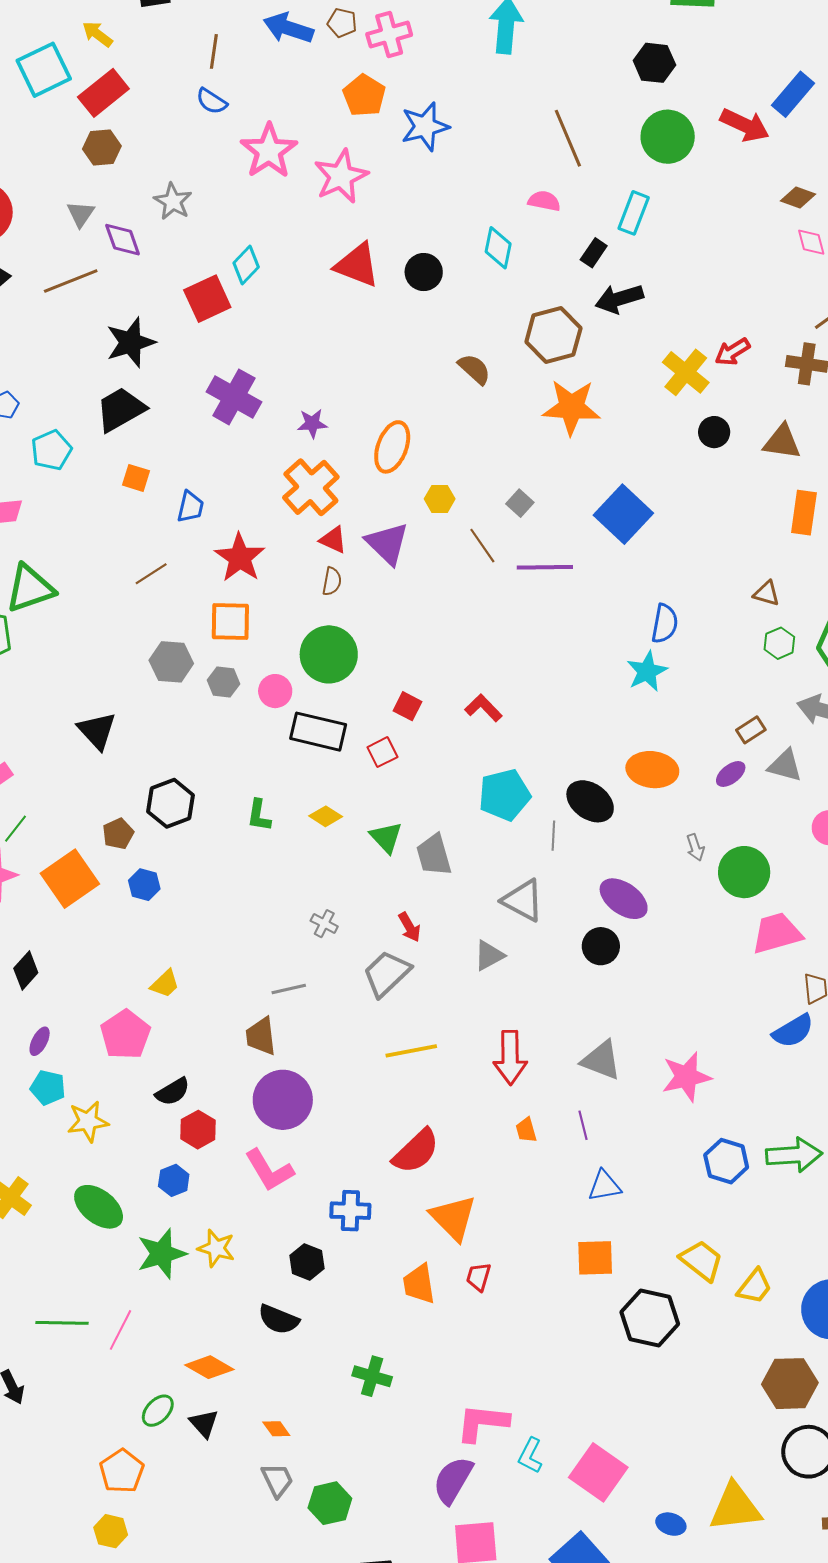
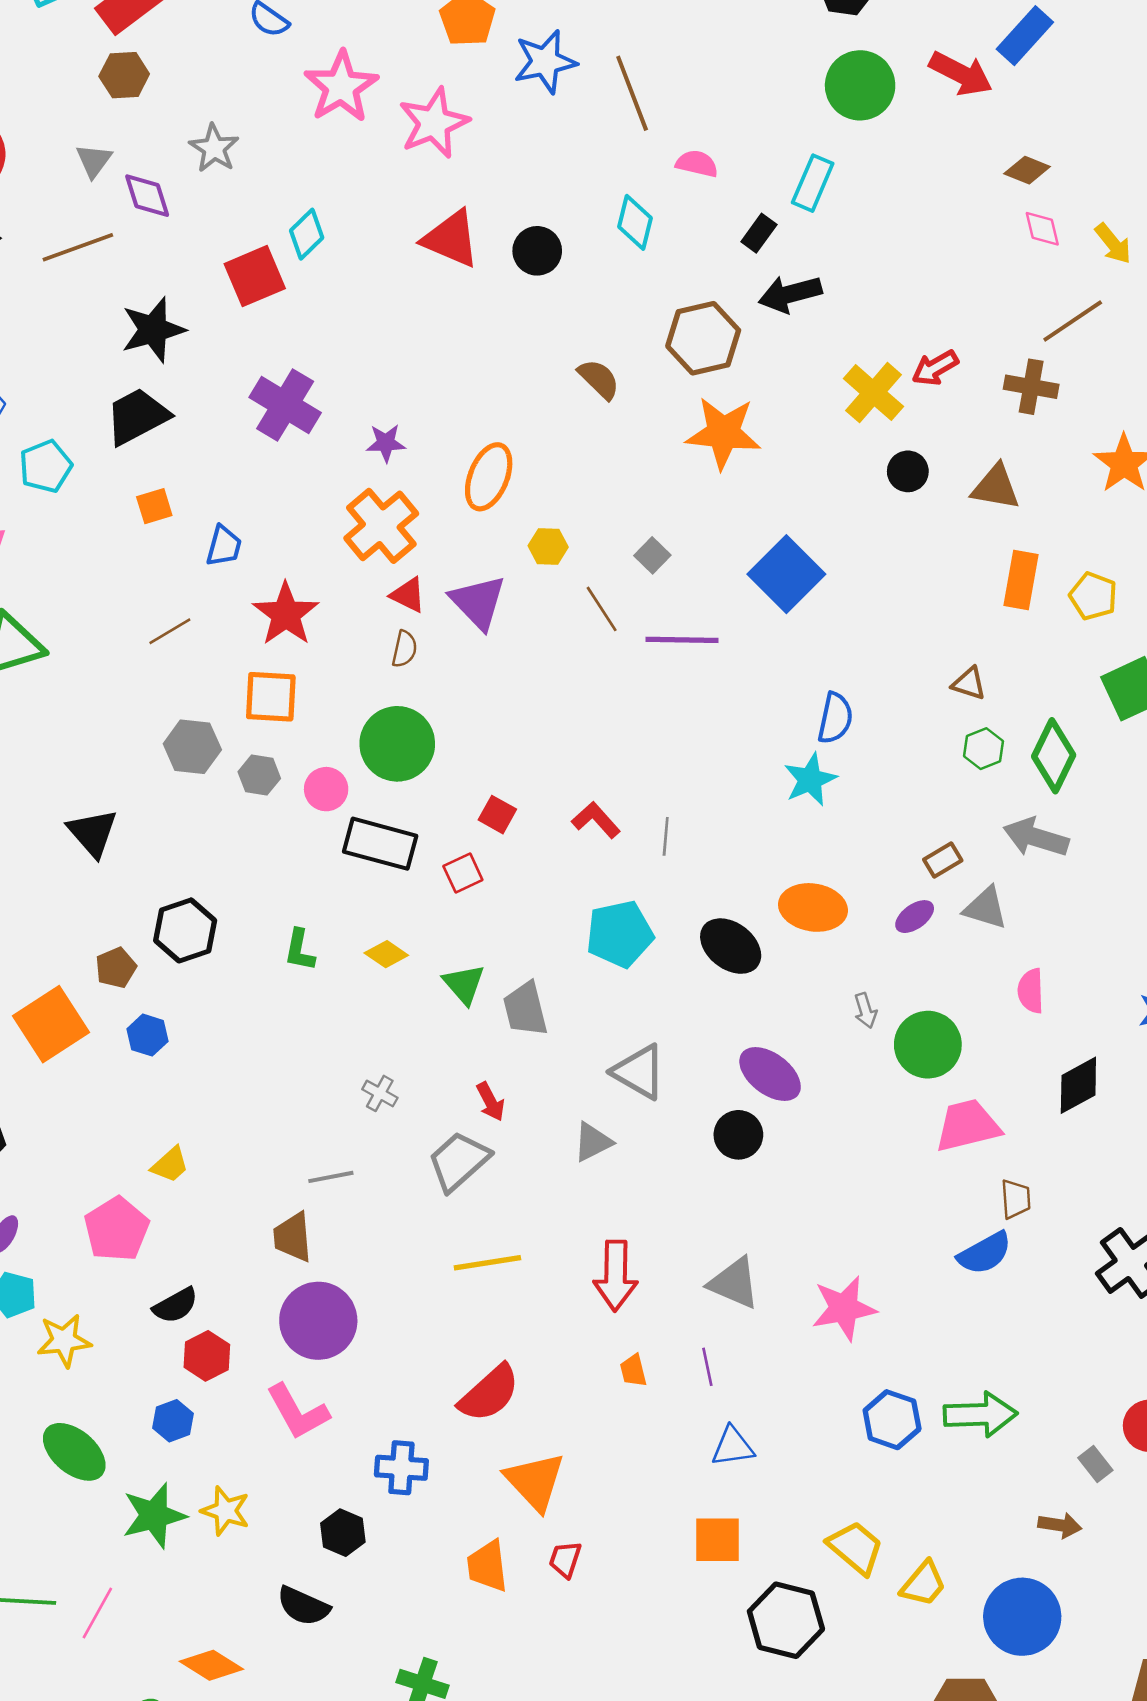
brown line: (568, 138) -> (632, 93), moved
orange square: (136, 478) -> (154, 506), turned -36
gray line: (553, 836) -> (666, 836), moved

